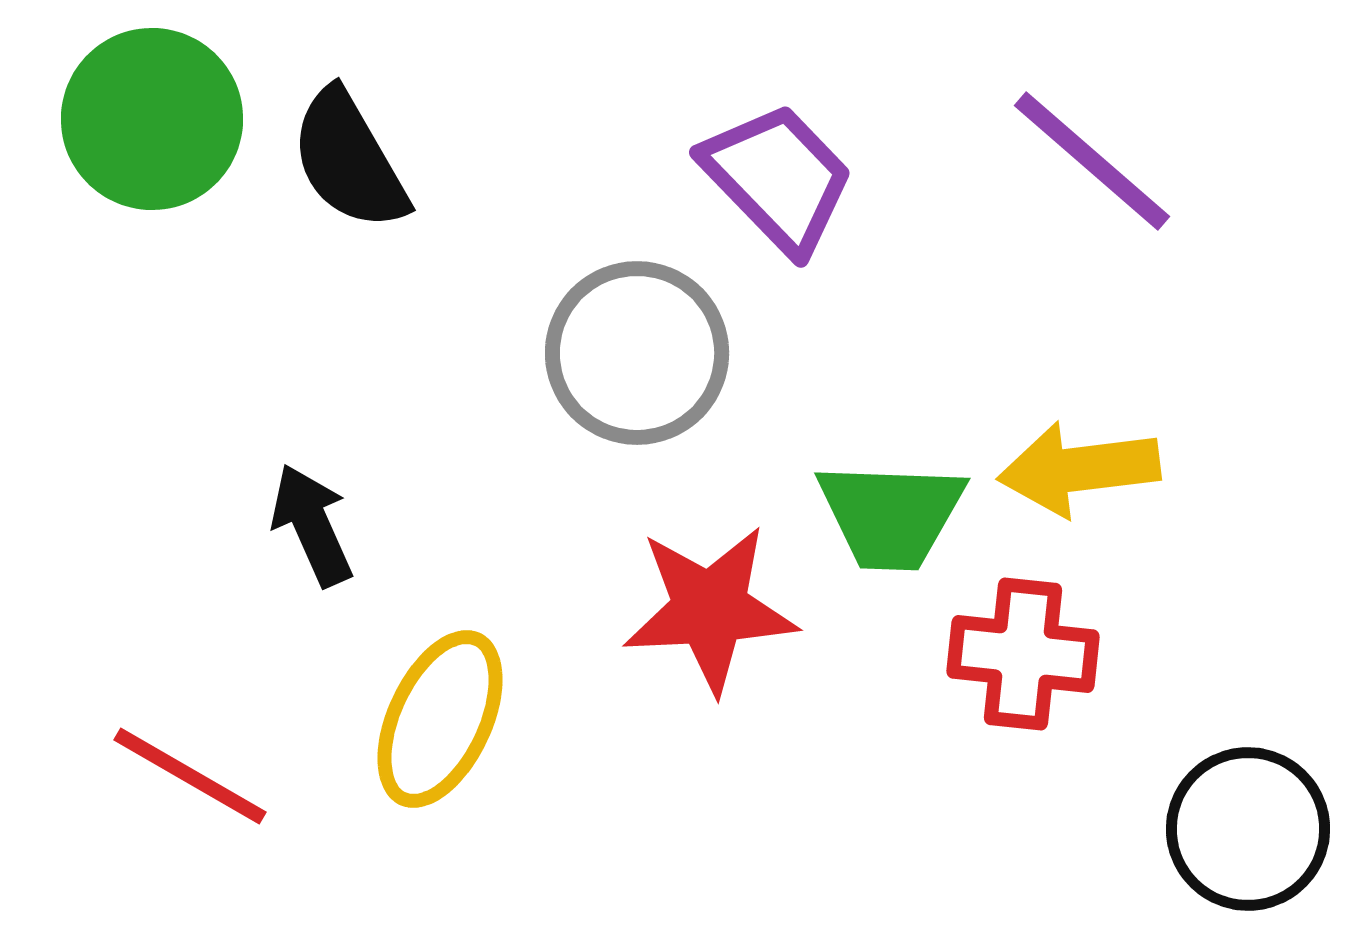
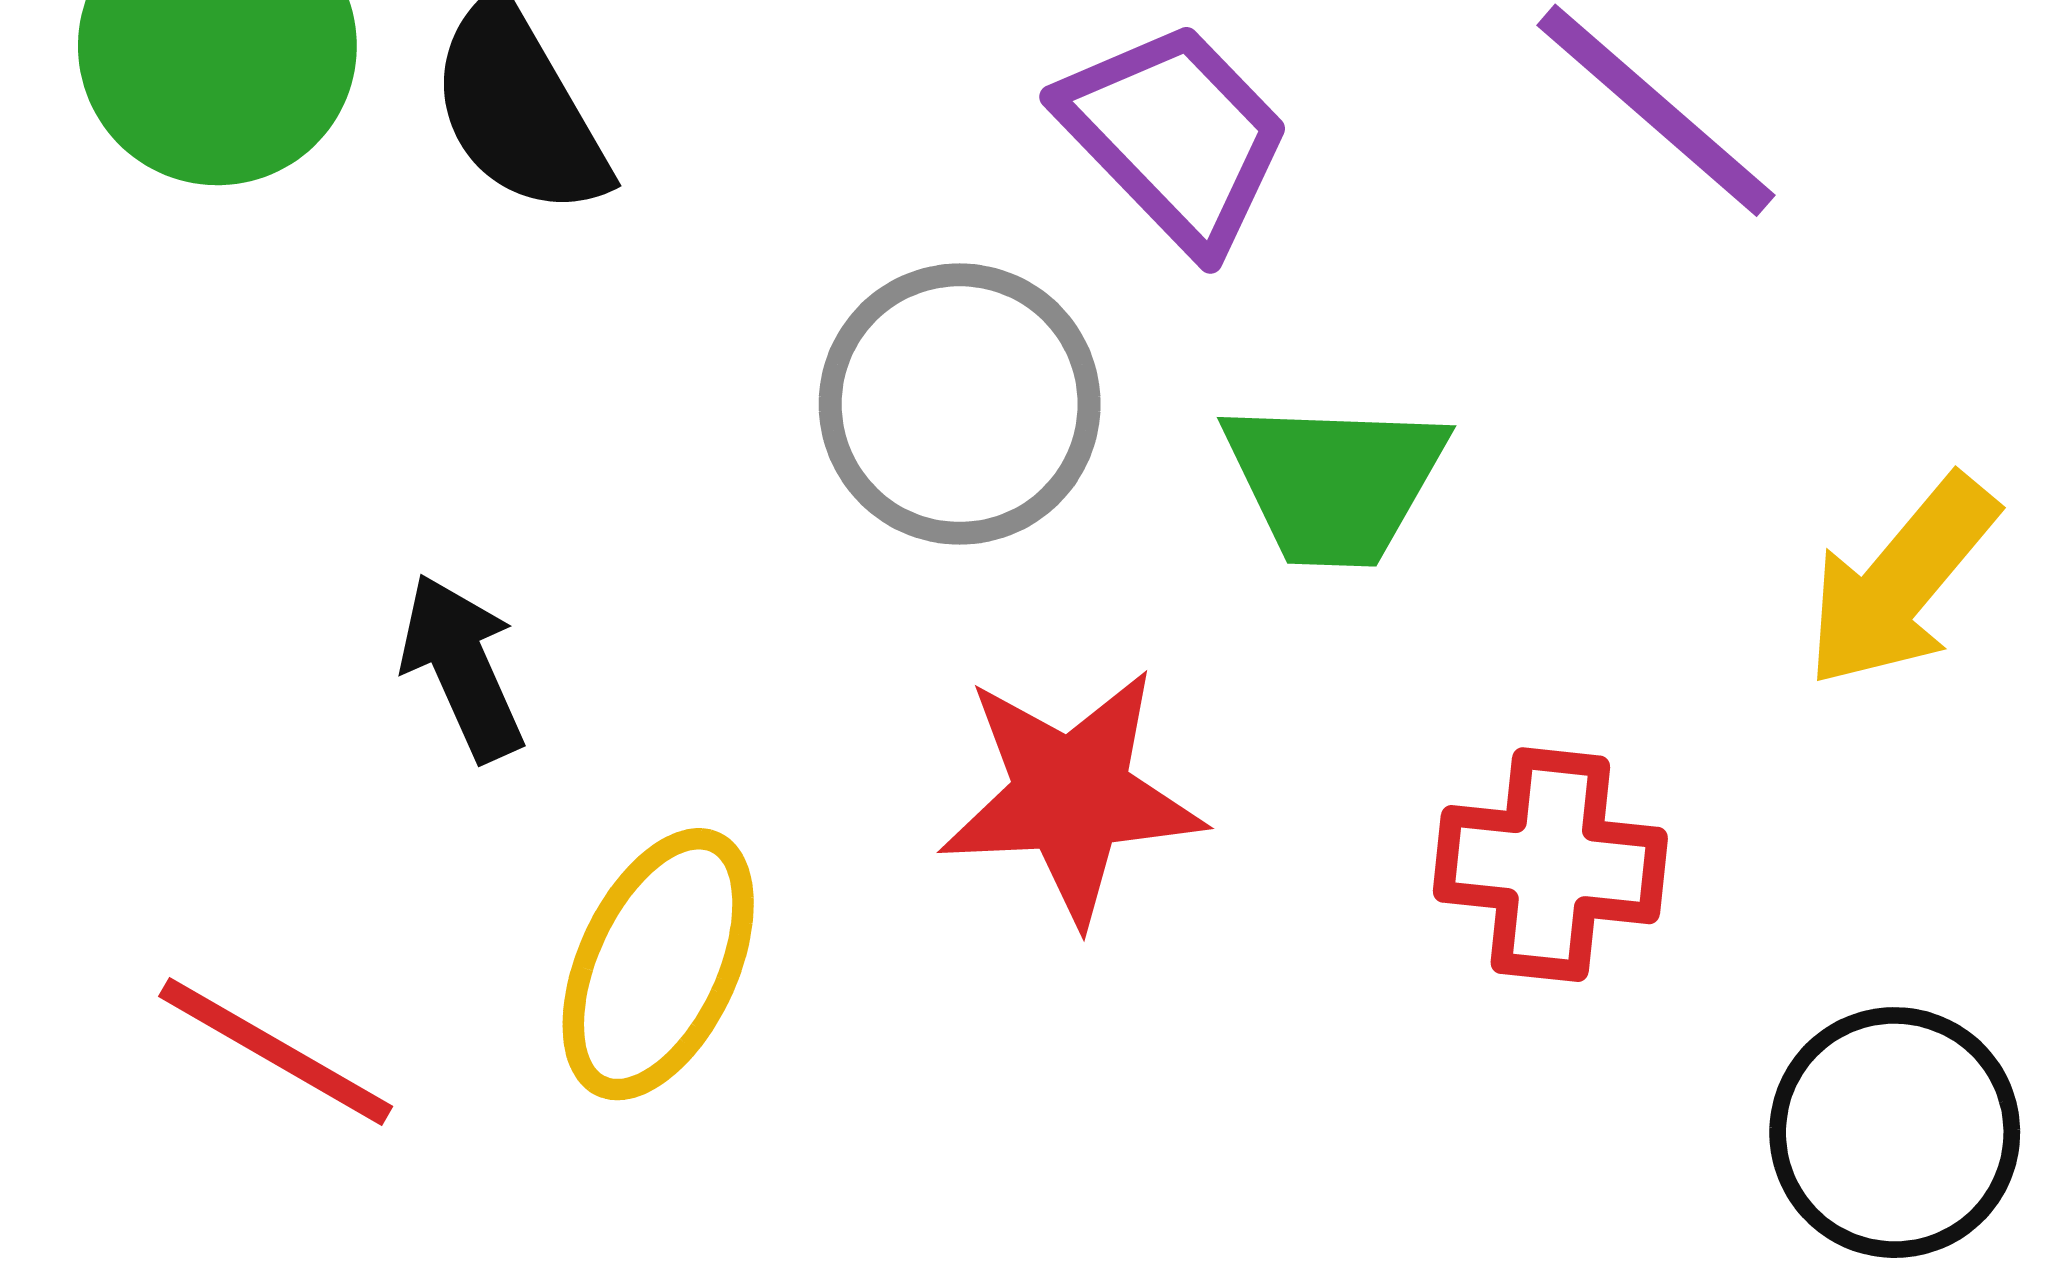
yellow arrow: (1079, 469) -> (1901, 582), moved, turned -43
green trapezoid: (891, 515) -> (1335, 482), moved

